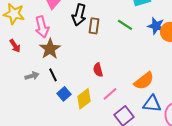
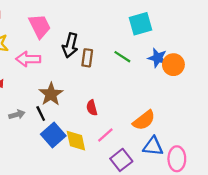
pink arrow: (42, 27) -> (28, 59), turned 105
brown star: (50, 49) -> (51, 94), moved
blue square: (64, 94) -> (53, 135), size x1.5
yellow diamond: (84, 99) -> (76, 141), turned -65

